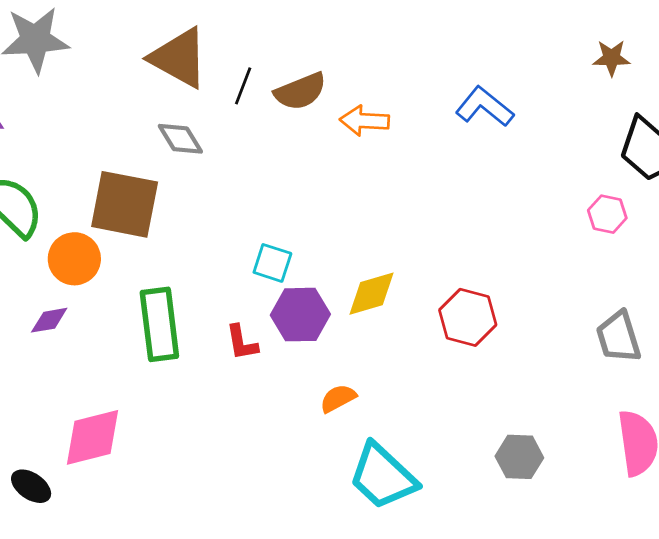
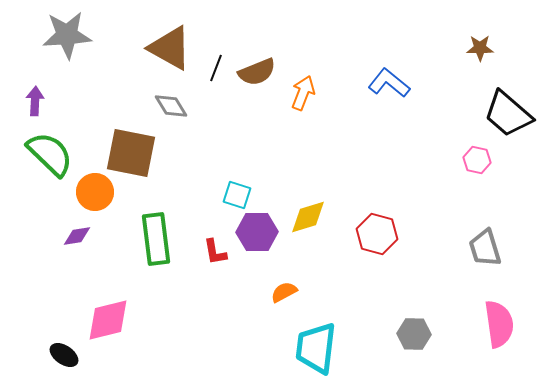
orange arrow: (365, 121) -> (303, 93), turned 108
cyan trapezoid: (383, 476) -> (316, 348), turned 54

